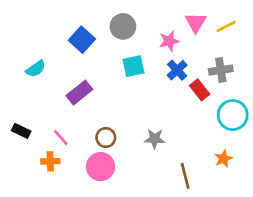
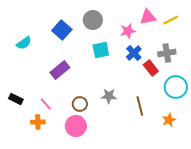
pink triangle: (196, 22) -> (148, 17), turned 48
cyan semicircle: (36, 69) -> (24, 43), moved
gray star: (155, 139) -> (109, 96), moved
brown line: (185, 176) -> (140, 106), moved

